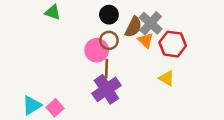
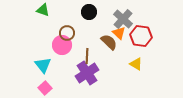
brown semicircle: (133, 27) -> (109, 42), moved, turned -72
brown circle: (109, 40) -> (67, 33), moved
pink circle: (97, 50) -> (62, 45), moved
cyan triangle: (32, 105) -> (43, 65), moved, turned -36

